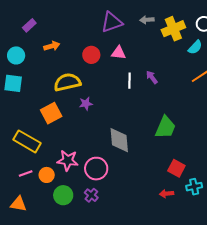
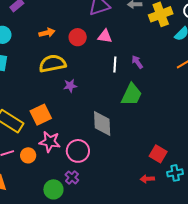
orange arrow: (52, 46) -> (47, 33), moved
orange square: (51, 113) -> (41, 115), moved
green trapezoid: (165, 127) -> (132, 95), moved
green circle: (63, 195) -> (53, 189), moved

